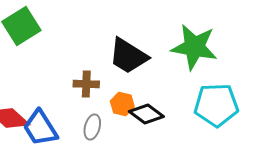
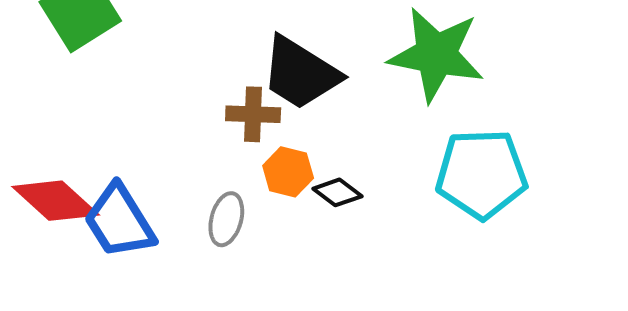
brown cross: (86, 84) -> (253, 114), moved
black diamond: (146, 114) -> (337, 192), size x0.7

